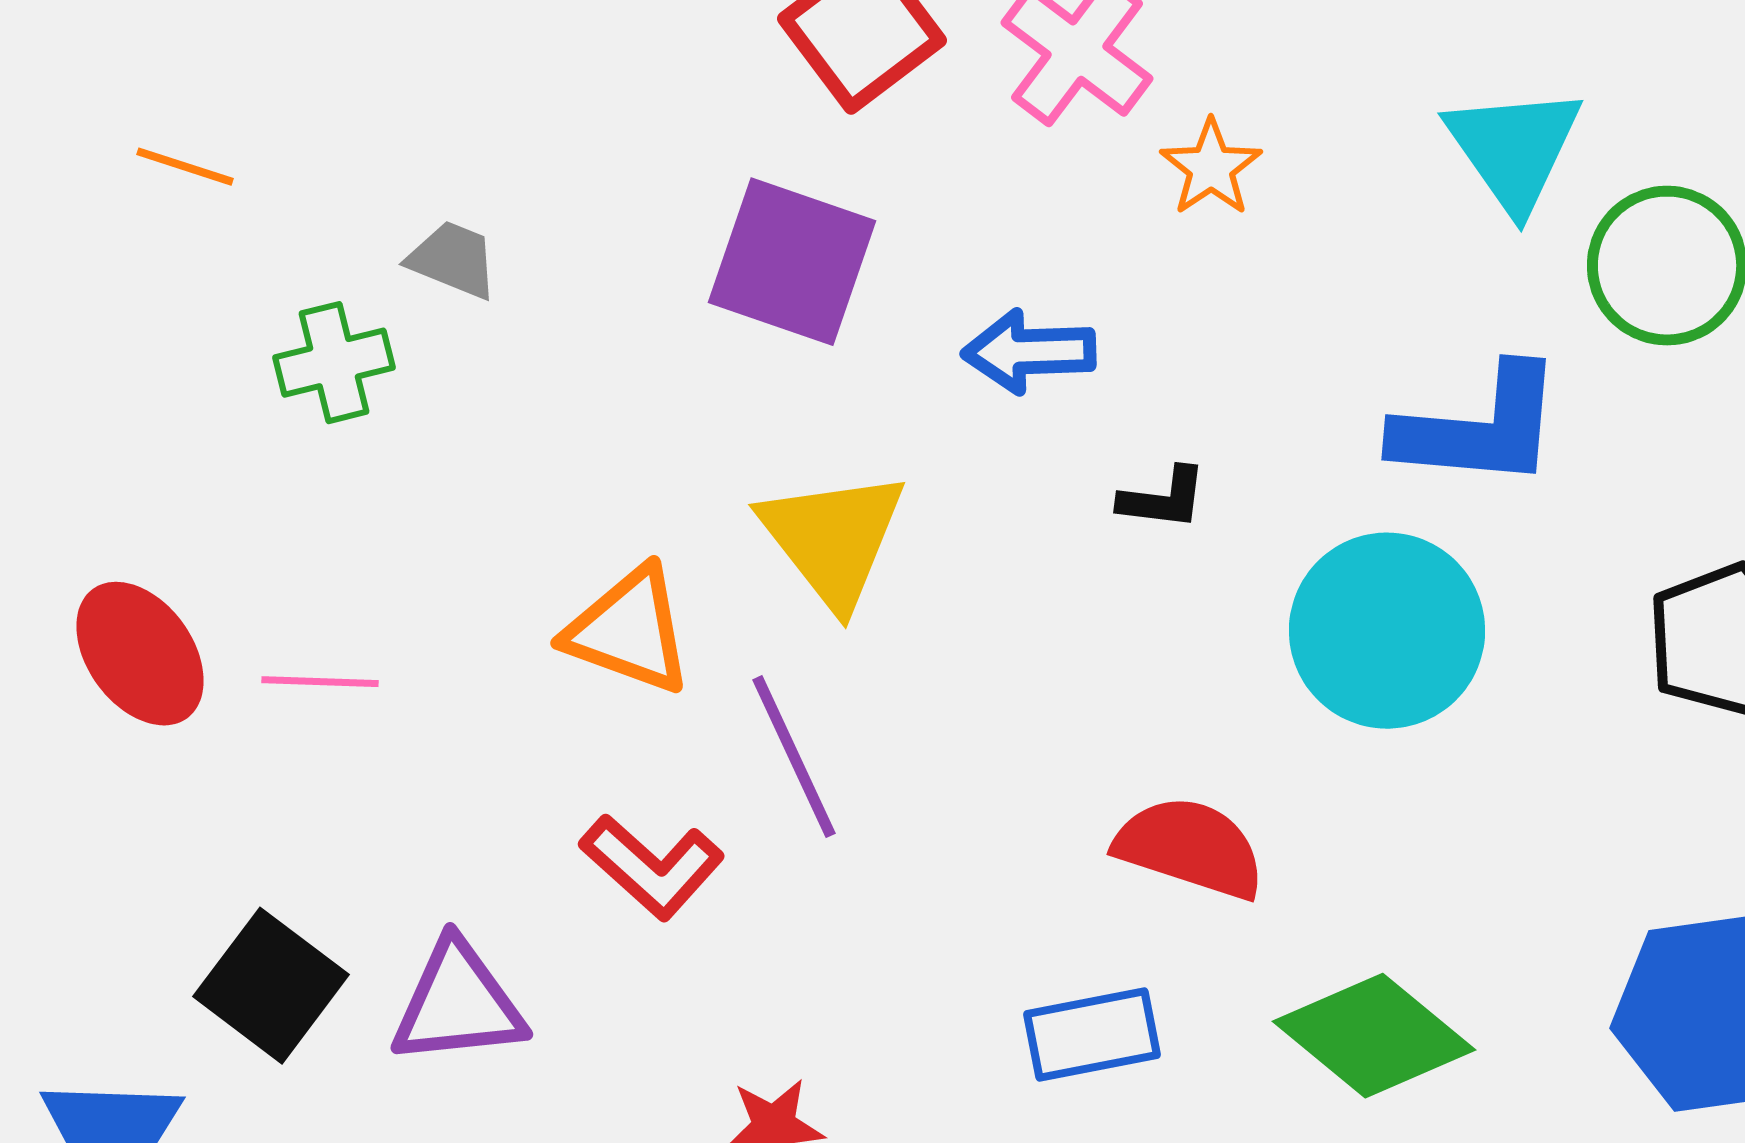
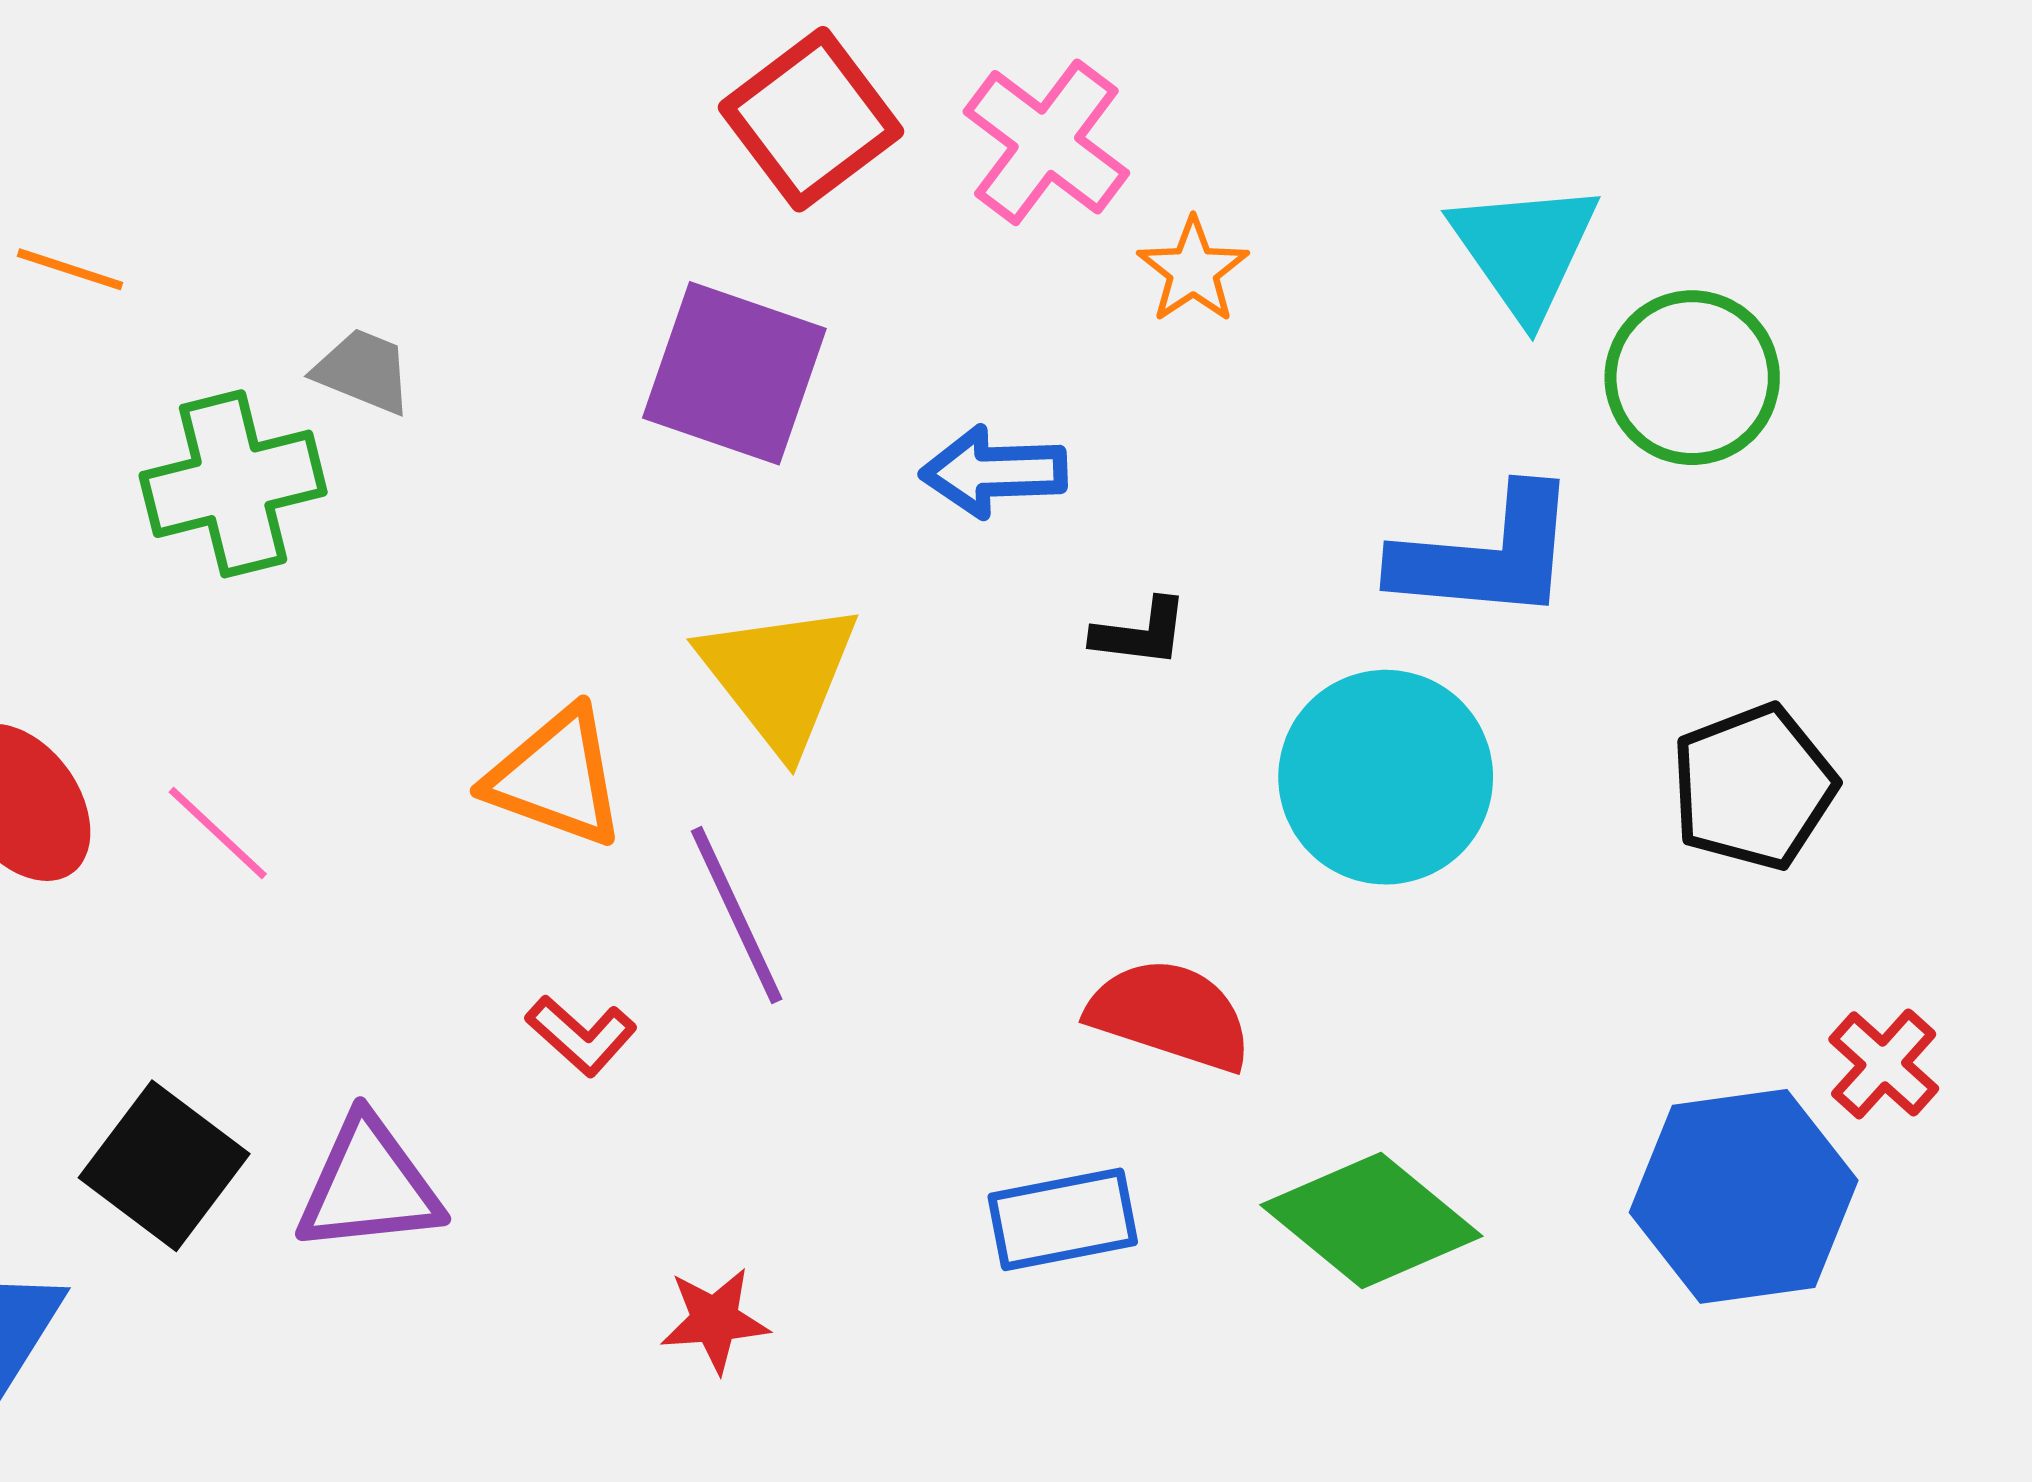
green cross: (334, 363) -> (233, 484), size x1.4
pink line: (320, 682) -> (218, 833), turned 41
red L-shape: (652, 867) -> (581, 1035), size x0.7

